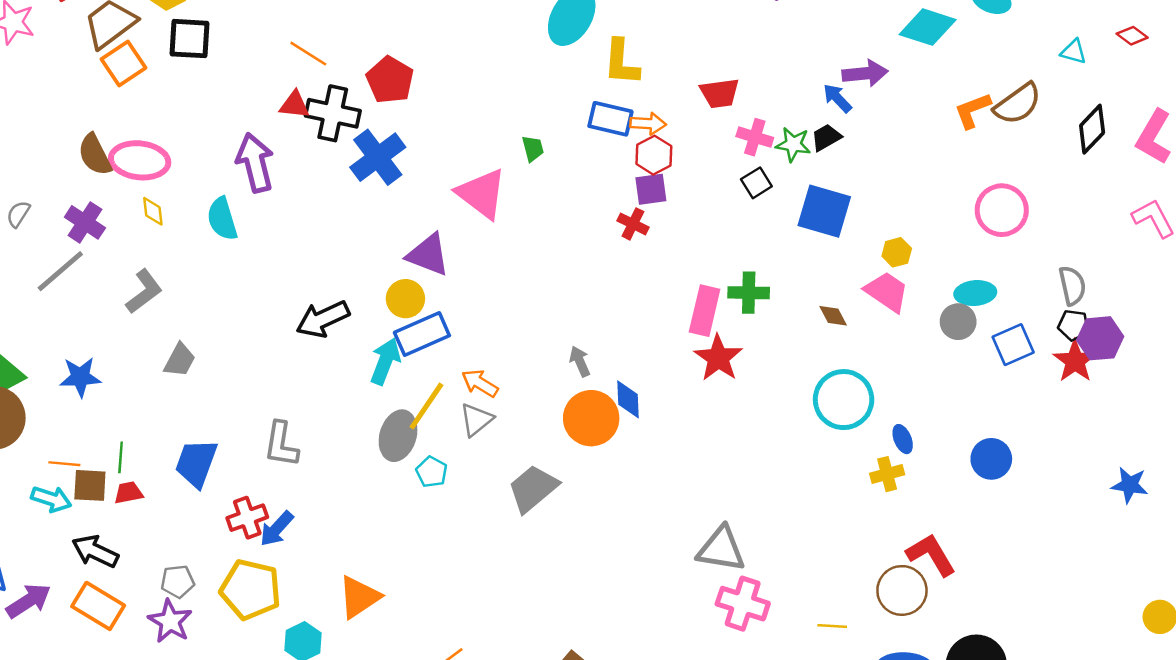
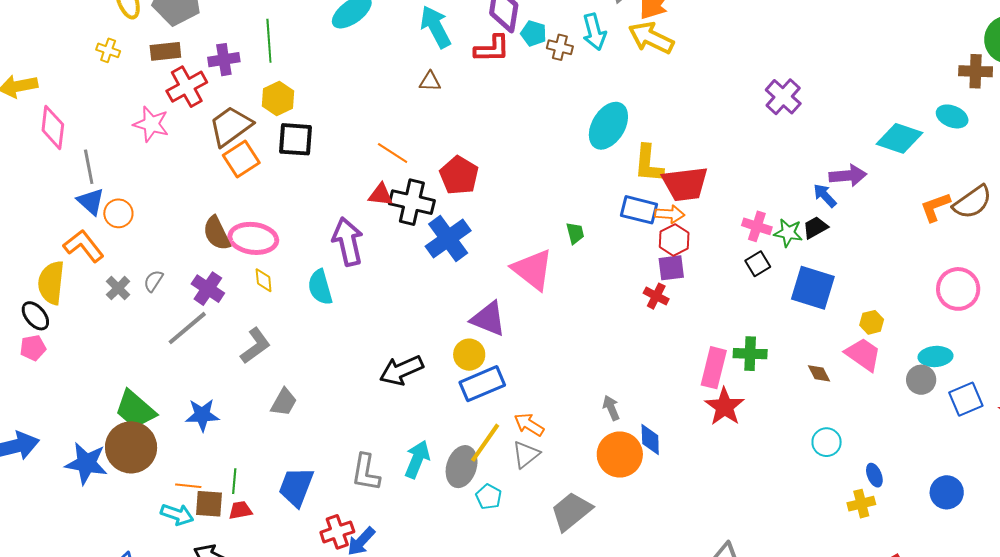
red trapezoid: (720, 93) -> (685, 184), moved, size x1.4
cyan arrow: (385, 361) -> (417, 459), moved
cyan circle: (844, 400) -> (827, 442), size x0.6

